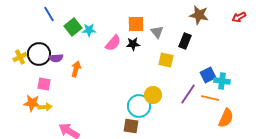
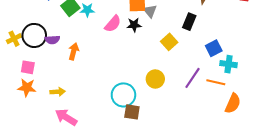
gray triangle: (157, 32) -> (150, 11), moved
yellow square: (166, 60) -> (169, 42), turned 35
blue square: (208, 75) -> (214, 48), moved
pink square: (44, 84) -> (28, 67), moved
cyan circle: (139, 106) -> (123, 95), moved
yellow arrow: (45, 107) -> (58, 92), moved

